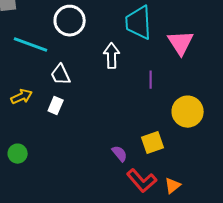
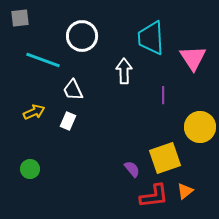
yellow square: (153, 143) -> (165, 158), size x1.4
red L-shape: (142, 181) -> (154, 196), turned -56
orange triangle: (173, 186) -> (185, 191), moved

